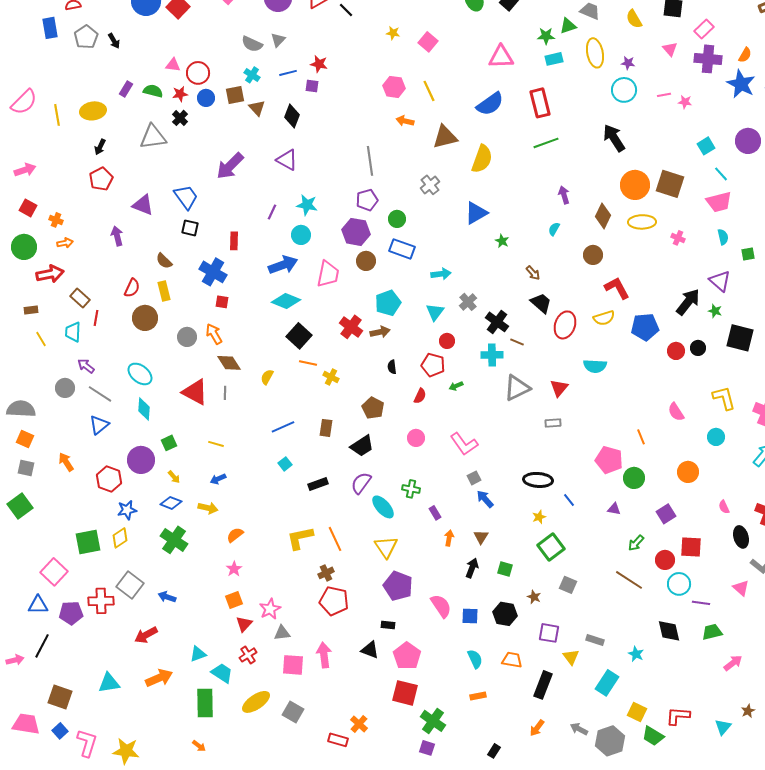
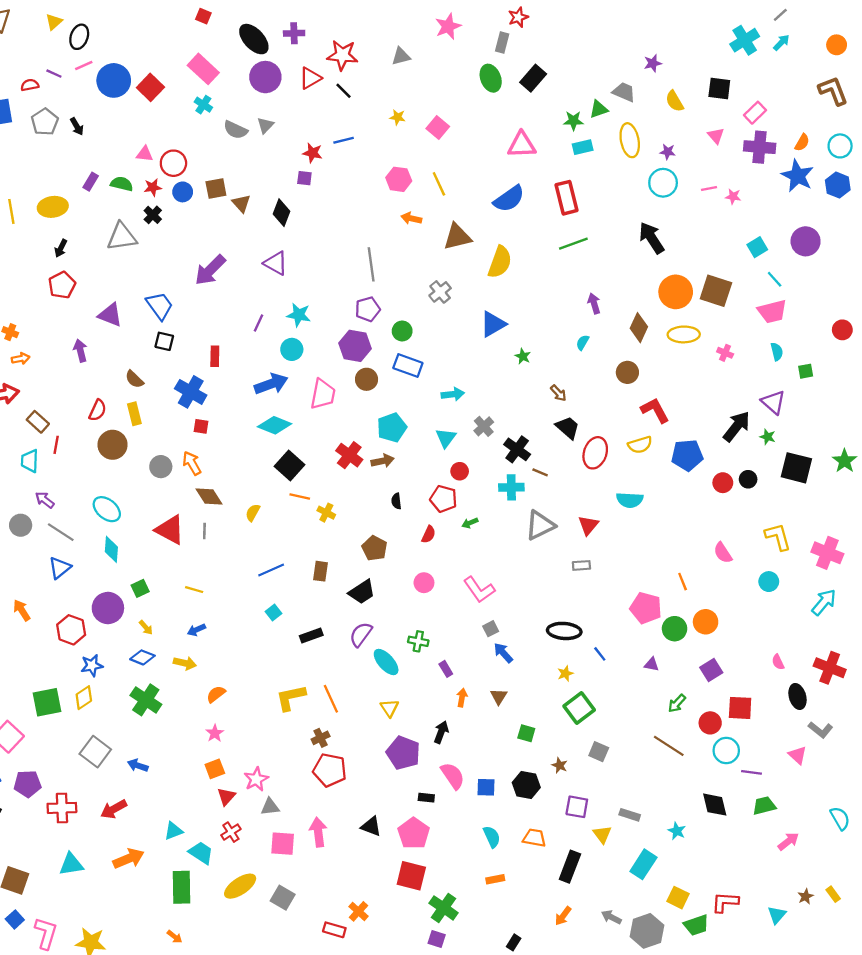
blue line: (288, 73) -> (344, 140), moved
cyan cross: (252, 75) -> (203, 105), moved
orange circle: (688, 472) -> (706, 622), moved
yellow triangle: (386, 547) -> (389, 708), size x0.7
black arrow: (472, 568) -> (441, 732), moved
red cross: (101, 601) -> (62, 808), moved
black rectangle: (388, 625) -> (426, 798), moved
green trapezoid: (653, 736) -> (696, 925), turned -50

